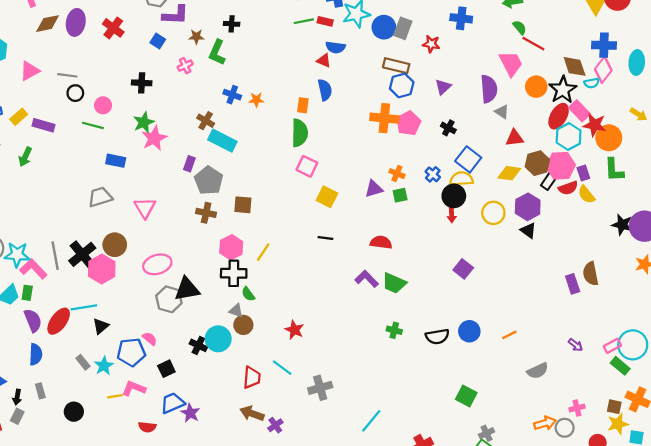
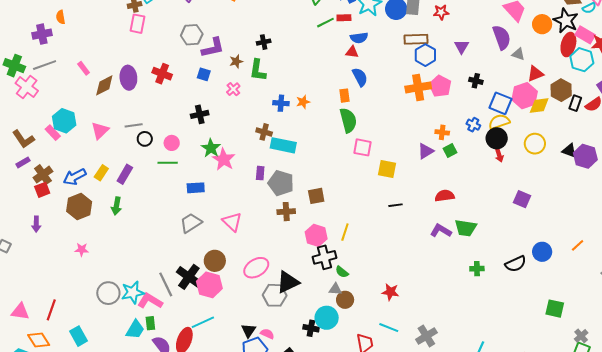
purple rectangle: (43, 125) -> (125, 174), turned -60
pink hexagon: (561, 166) -> (525, 96), moved
purple hexagon: (528, 207) -> (585, 156), moved
black triangle: (101, 326) -> (249, 331), moved

